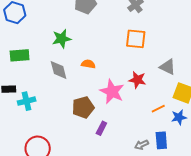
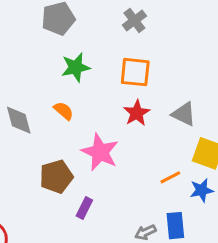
green star: (62, 39) -> (76, 67), moved
orange semicircle: (88, 64) -> (64, 111), turned 32
red star: (137, 80) -> (137, 113), moved, turned 30

